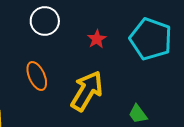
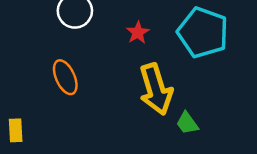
yellow arrow: (87, 91) -> (156, 89), moved, turned 132

